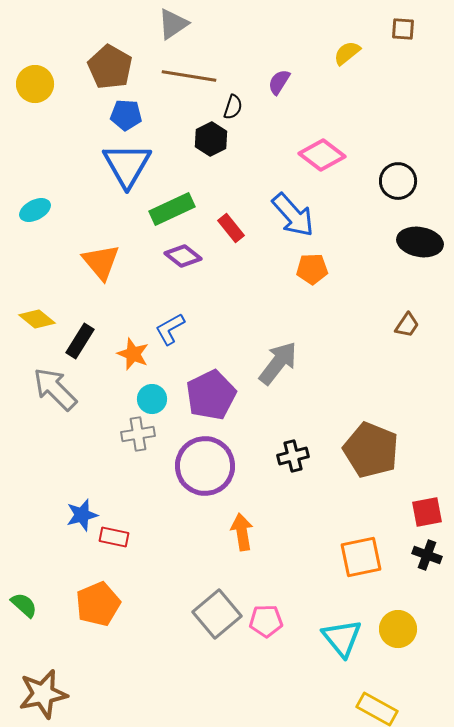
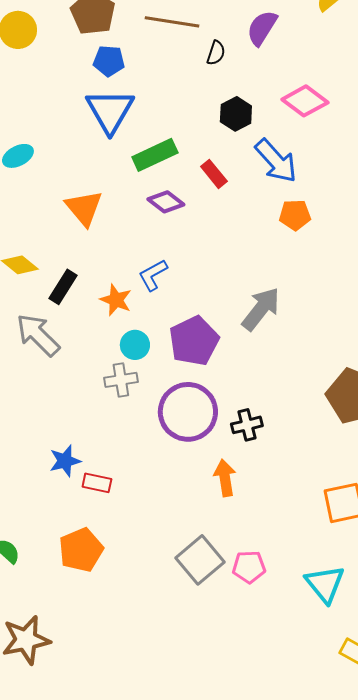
purple semicircle: (279, 82) -> (262, 28), size x1.4
black hexagon: (211, 139) -> (236, 114), moved
black cross: (293, 456) -> (247, 425), moved

